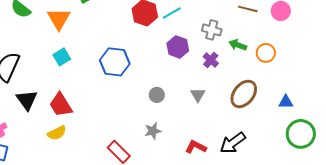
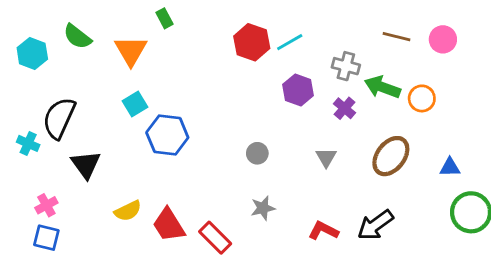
green arrow: (238, 45) -> (382, 87), size x1.4
blue hexagon: (115, 62) -> (167, 135), moved
gray circle: (157, 95) -> (257, 153), moved
red trapezoid: (61, 105) -> (169, 225), moved

